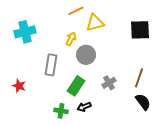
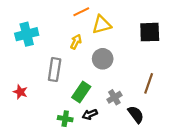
gray circle: (86, 55) -> (103, 59), moved
gray cross: (109, 83) -> (114, 97), moved
black semicircle: (143, 102) -> (136, 114), moved

